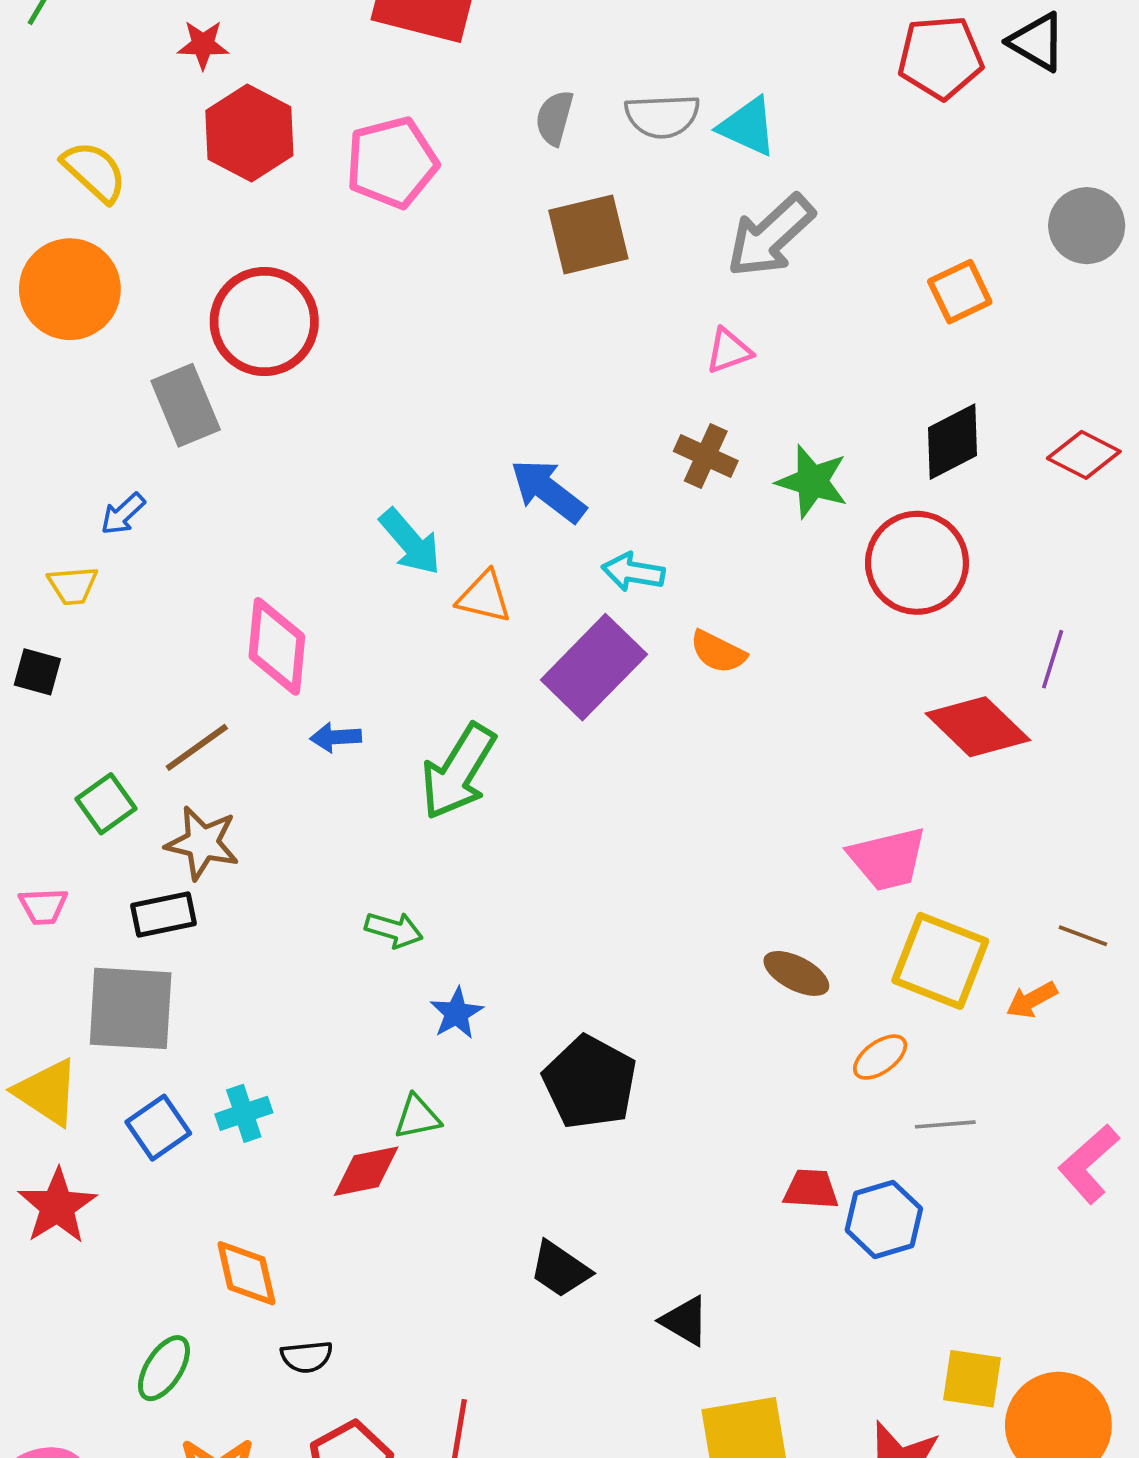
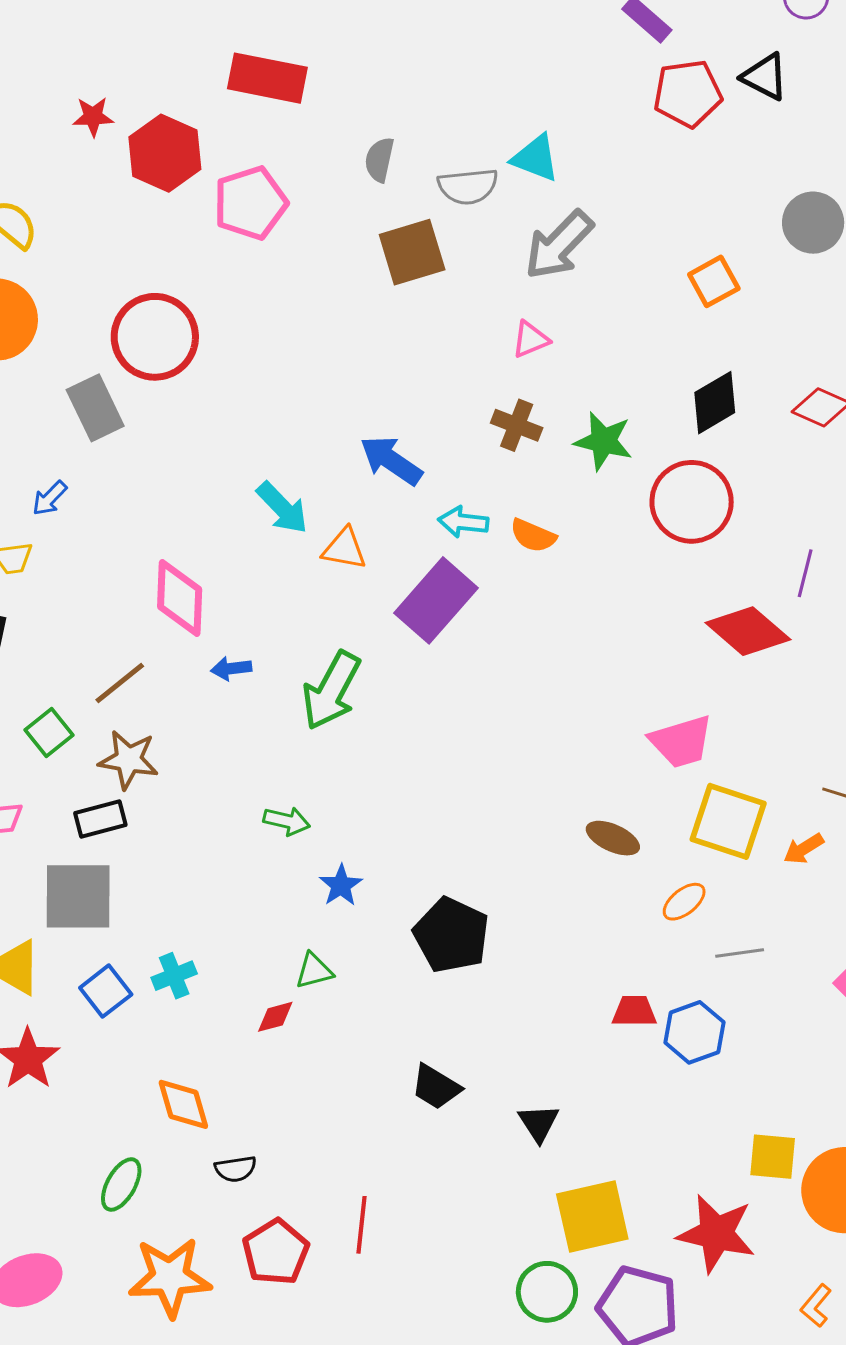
gray semicircle: (662, 116) -> (468, 186), moved
red hexagon: (249, 133) -> (165, 153), moved
orange semicircle: (718, 652) -> (533, 536), moved
red diamond: (366, 1171) -> (275, 1017), size x0.7
black triangle: (685, 1321) -> (539, 1123), turned 30

